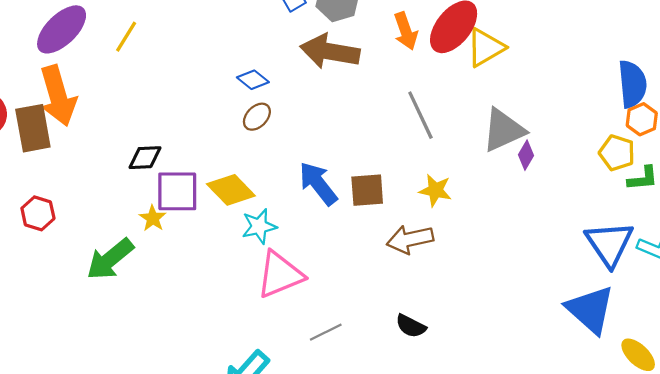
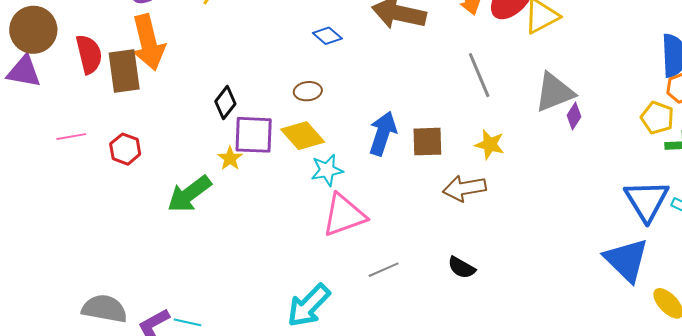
brown ellipse: (257, 117) -> (308, 91), moved, turned 36
black diamond: (145, 158) -> (225, 103), turned -52
blue arrow: (318, 184) -> (383, 133), turned 54

